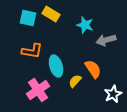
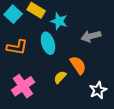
cyan square: (28, 18) -> (13, 14), turned 30
cyan star: (85, 25) -> (59, 21), moved
cyan ellipse: (56, 66) -> (48, 43), moved

